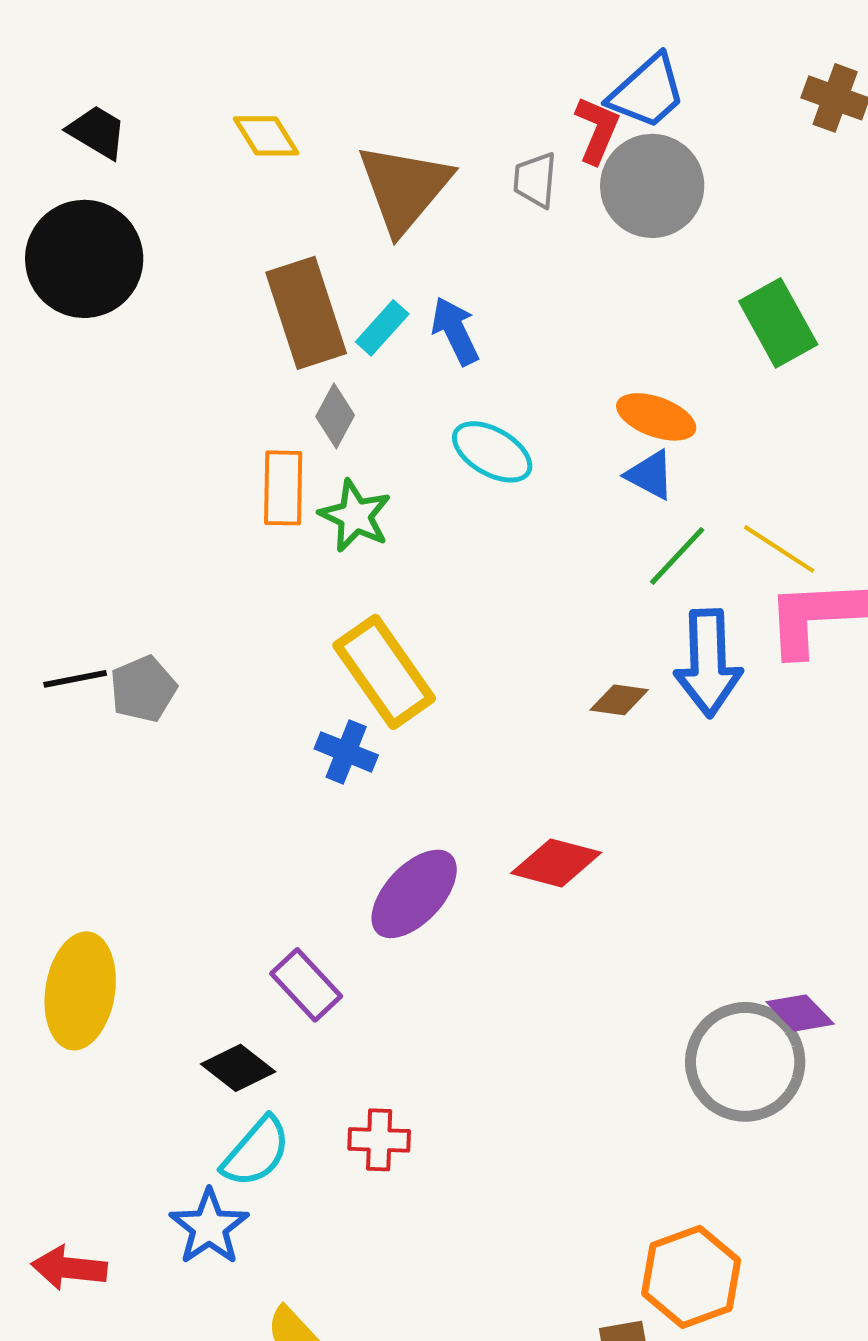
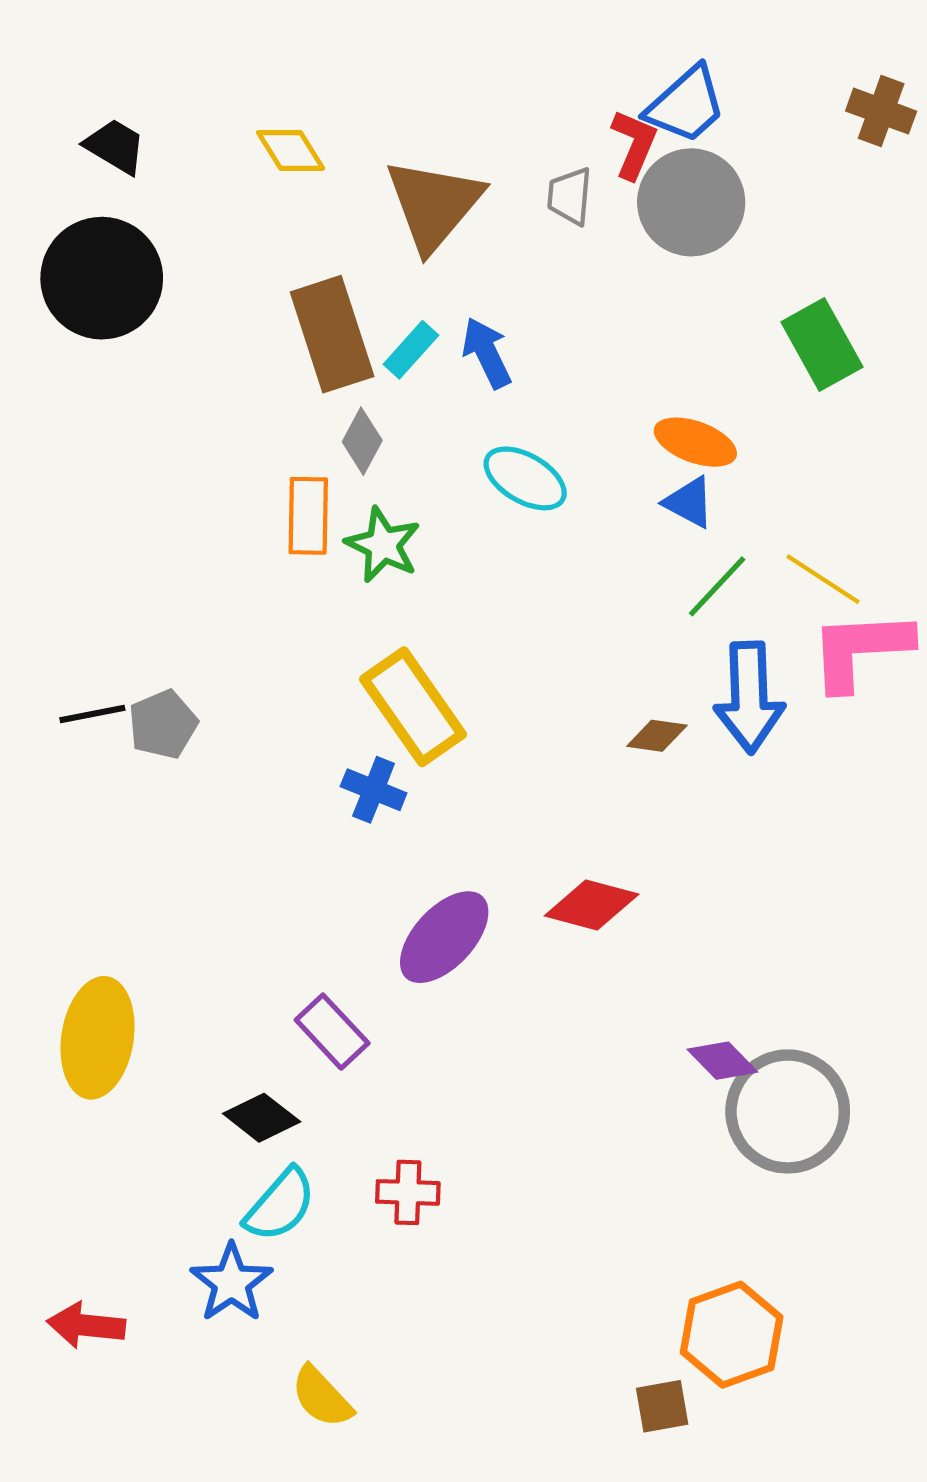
purple diamond: (800, 1013) -> (722, 1061), moved

